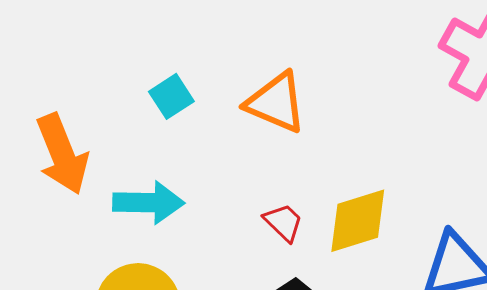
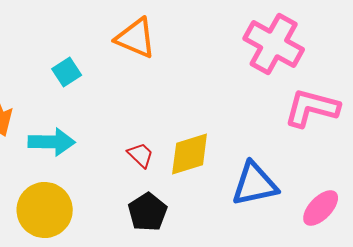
orange triangle: (276, 103) -> (136, 38), moved

